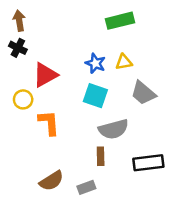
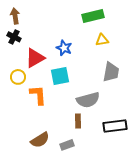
yellow triangle: (124, 62) -> (102, 40), moved
blue star: (95, 63) -> (64, 48), moved
gray trapezoid: (143, 93) -> (111, 72), turned -120
cyan square: (95, 96) -> (60, 76), moved, turned -30

